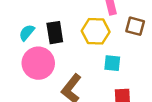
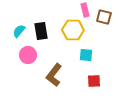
brown square: (135, 26) -> (104, 17), moved
pink circle: (38, 63) -> (28, 55), size x0.7

